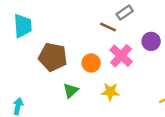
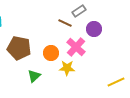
purple circle: (151, 41) -> (94, 29), moved
yellow star: (110, 92) -> (67, 68), moved

